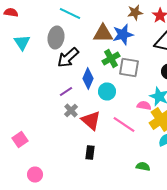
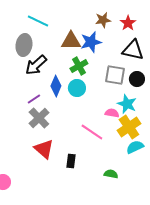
gray square: (129, 68) -> (115, 75), moved
cyan circle: (107, 92) -> (77, 88), moved
gray cross: (71, 110) -> (39, 118), size x1.5
red triangle: (91, 120) -> (44, 149), moved
black rectangle: (90, 152) -> (71, 161), moved

